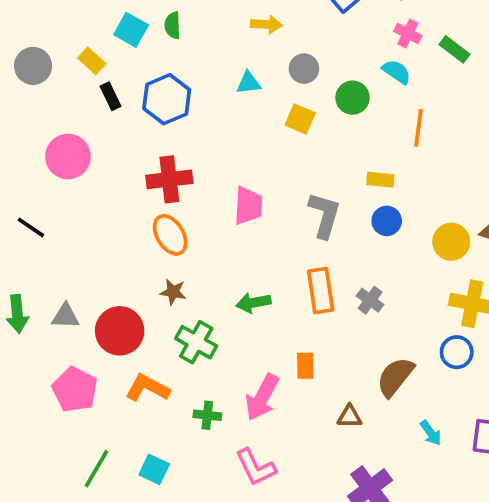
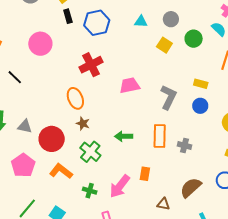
red cross: (169, 179) -> (91, 65), turned -30
pink trapezoid: (248, 206) -> (130, 85), turned -115
orange ellipse: (170, 235) -> (75, 98), moved
gray cross: (370, 300) -> (184, 145), turned -32

